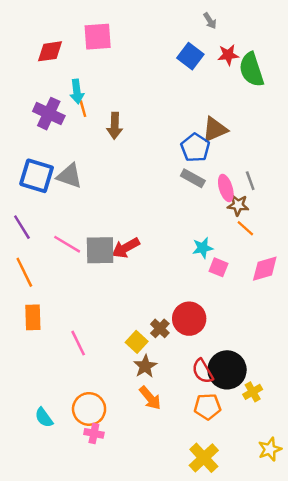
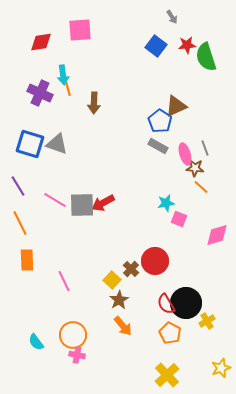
pink diamond: (265, 269) -> (217, 235), moved
orange pentagon: (207, 407) -> (170, 333), turned 30

